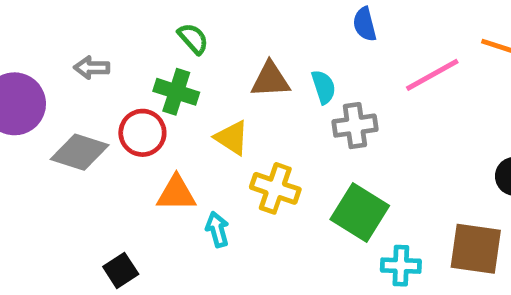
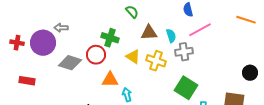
green semicircle: (193, 39) -> (132, 12), moved
gray arrow: (92, 68) -> (61, 28), moved
pink line: (432, 75) -> (200, 30), moved
yellow cross: (275, 188) -> (156, 61), moved

